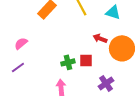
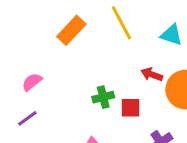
green cross: (68, 62) -> (103, 97), moved

